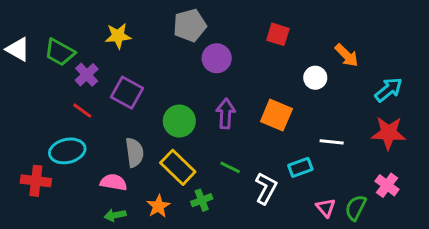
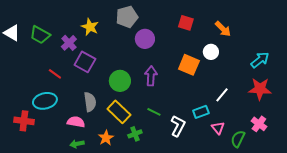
yellow star: (118, 36) -> (90, 27), moved, turned 30
orange arrow: (347, 55) -> (223, 29), moved
purple cross: (87, 75) -> (69, 43), moved
orange square: (276, 115) -> (189, 65), moved
white line: (332, 142) -> (222, 95), turned -56
pink triangle: (326, 208) -> (218, 128), moved

